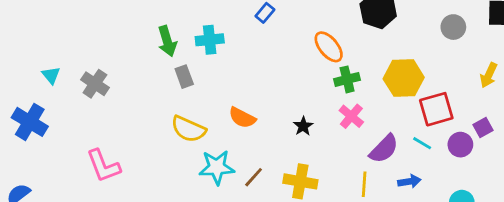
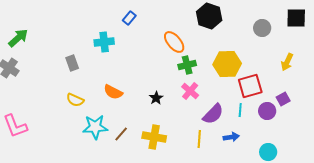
cyan cross: (210, 40) -> (104, 42), moved
green arrow: (167, 41) -> (18, 38), moved, turned -115
yellow semicircle: (188, 129) -> (75, 100), size x0.7
cyan line: (422, 143) -> (240, 110), turned 64

